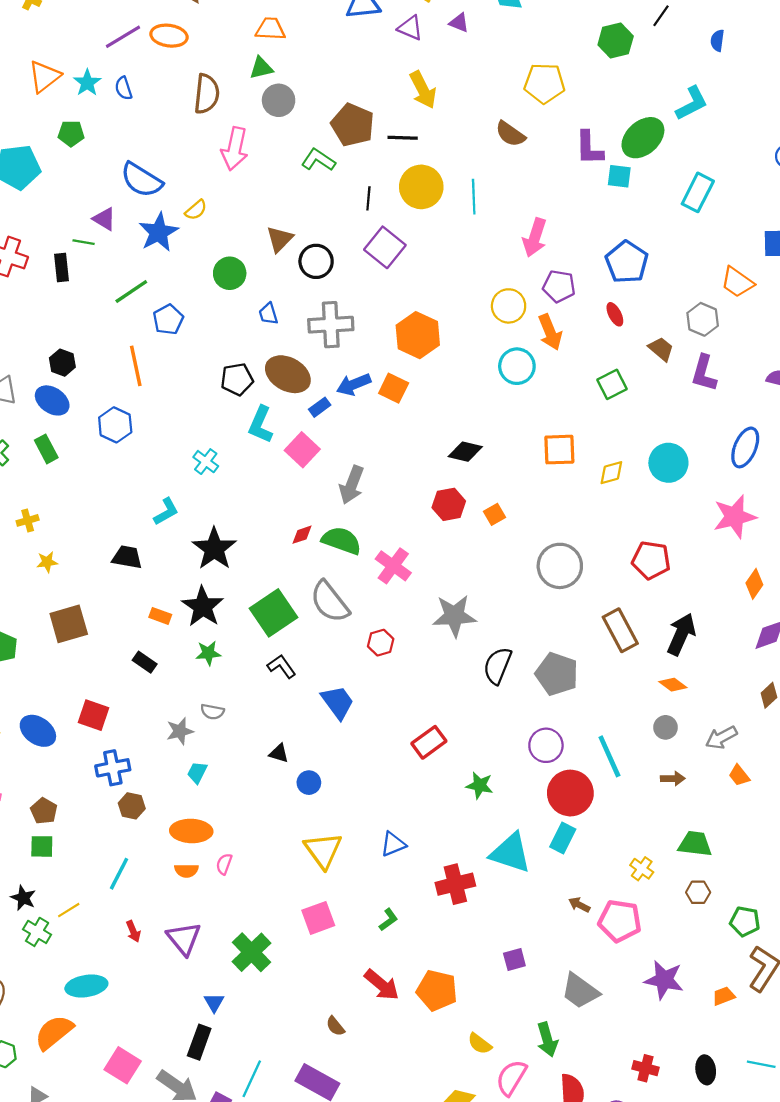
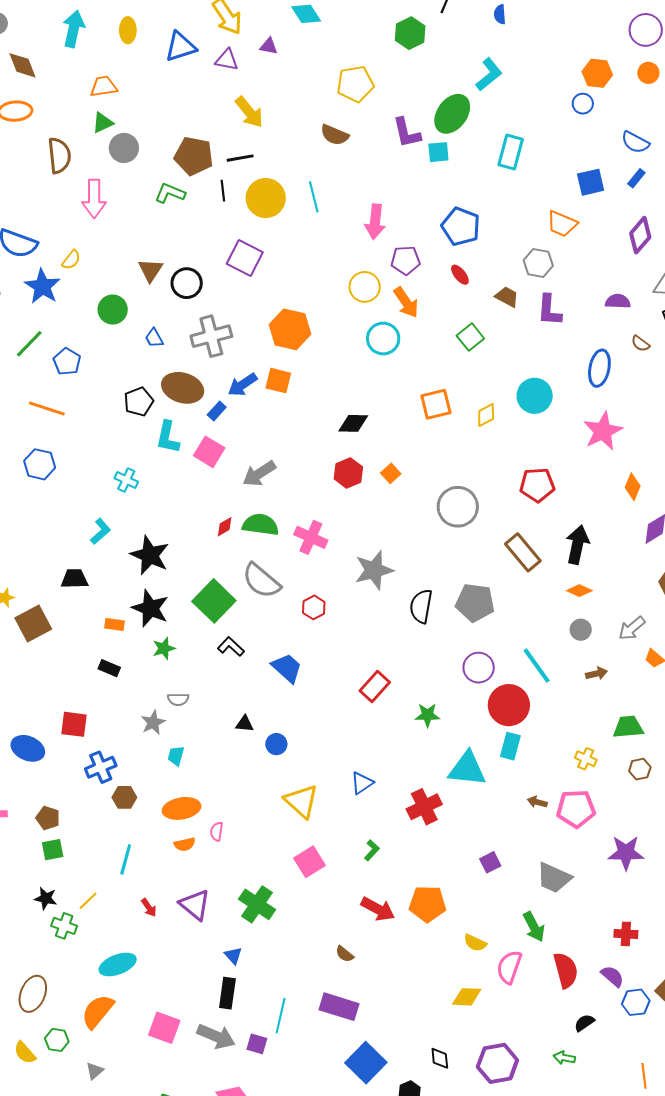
black line: (368, 198) -> (223, 191), moved
orange line: (136, 366) -> (47, 408), turned -48
gray arrow: (352, 485) -> (259, 474), turned 48
brown square: (69, 624) -> (33, 623), moved

